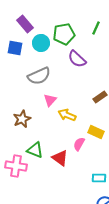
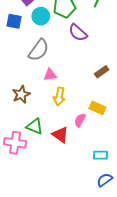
gray semicircle: (39, 76) -> (39, 50), turned -30
pink triangle: (50, 100) -> (50, 75), turned 40
yellow arrow: (67, 115) -> (59, 96), moved, turned -102

